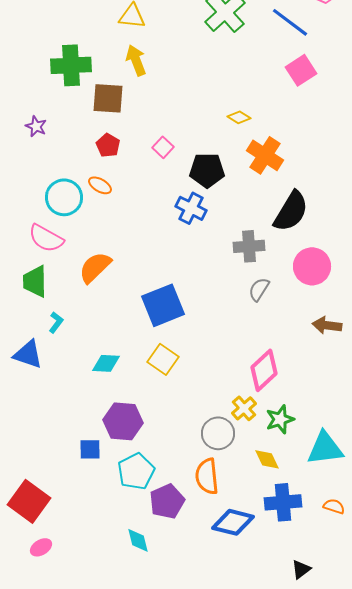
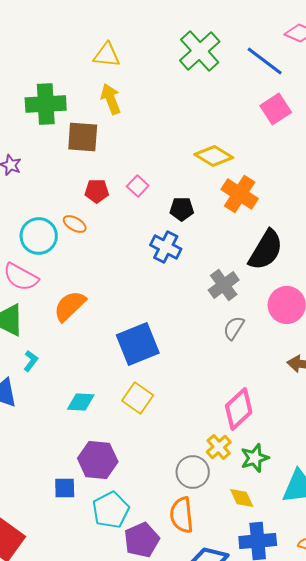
yellow diamond: (239, 117) -> (214, 156), size x1.6
red pentagon: (108, 145) -> (97, 191), moved, turned -30
black pentagon: (207, 170) -> (182, 209), size x0.7
gray cross: (249, 246) -> (224, 285), turned -32

